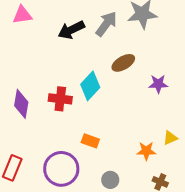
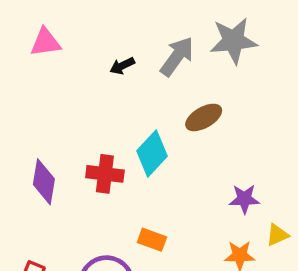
black arrow: (71, 30) -> (122, 66), size x0.6
purple star: (158, 84) -> (244, 199), moved

